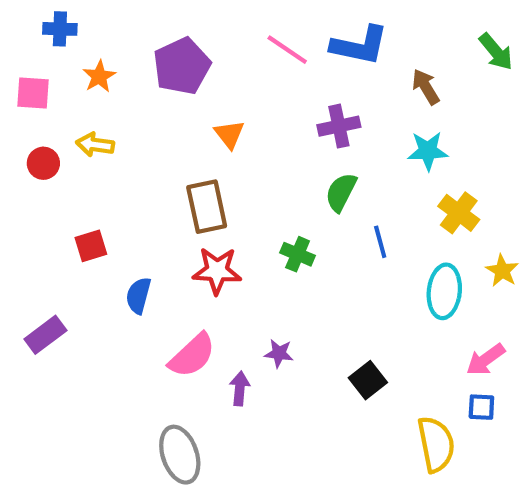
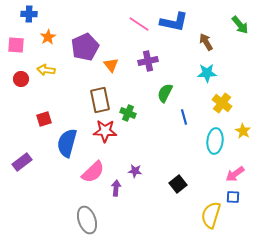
purple pentagon: (182, 66) -> (85, 47), moved
purple cross: (339, 126) -> (148, 61), moved
green cross: (298, 254) -> (128, 113), moved
blue semicircle: (138, 295) -> (67, 143), size x1.6
yellow semicircle: (436, 444) -> (211, 215), turned -152

